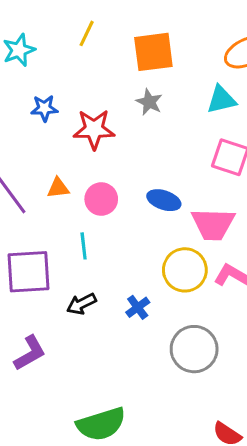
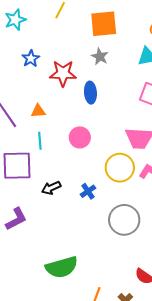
blue star: (44, 108) -> (31, 58), turned -30
pink circle: (101, 199) -> (80, 137), moved
blue ellipse: (164, 200) -> (90, 93), moved, turned 65
cyan line: (84, 246) -> (40, 141), moved

